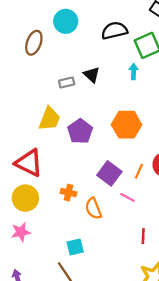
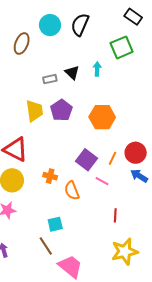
black semicircle: (114, 31) -> (80, 25), moved, turned -55
cyan arrow: (134, 71) -> (97, 69), moved
yellow trapezoid: (49, 119) -> (34, 111), turned -30
purple pentagon: (80, 131) -> (61, 110), moved

